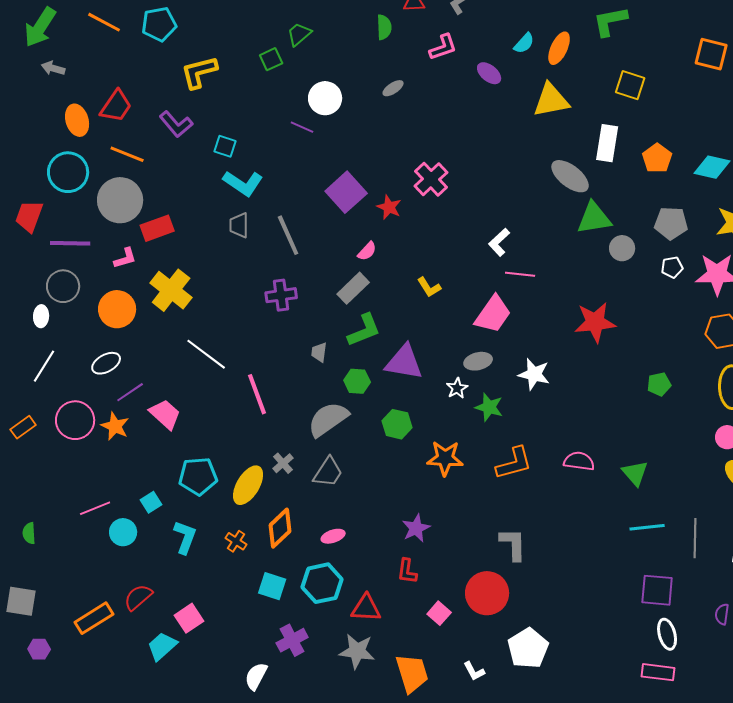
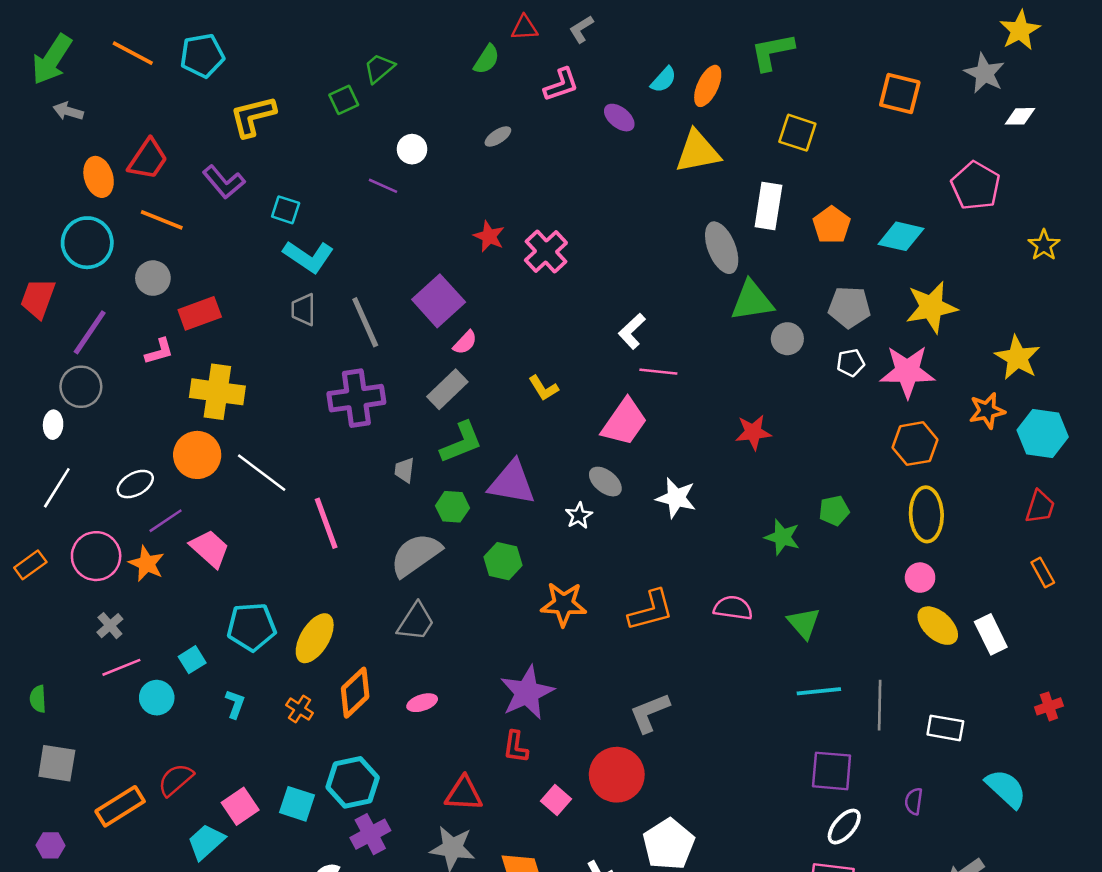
green semicircle: (384, 27) -> (487, 59), turned 35
white circle: (325, 98) -> (412, 149), size x0.7
gray ellipse: (570, 176) -> (722, 248), turned 30
purple square: (346, 192) -> (439, 301), moved
gray circle: (120, 200) -> (153, 278), size x0.6
red star: (389, 207) -> (489, 236), moved
purple line: (70, 243) -> (90, 332), turned -57
yellow cross: (171, 290) -> (217, 392), turned -30
purple cross: (281, 295) -> (356, 398), size x1.4
orange circle: (117, 309) -> (197, 455), moved
red star: (595, 322) -> (753, 432), size x0.7
gray ellipse: (478, 361) -> (605, 482), turned 52
green star: (489, 407) -> (782, 537), moved
gray cross: (283, 463) -> (110, 626), moved
purple star: (416, 528) -> (527, 693), size x1.5
cyan L-shape: (185, 537) -> (235, 704), size x0.7
gray L-shape: (513, 544) -> (650, 713), turned -111
cyan hexagon: (322, 583) -> (353, 782), moved
cyan square: (272, 586) -> (297, 804), moved
gray square: (21, 601) -> (57, 763), moved
white ellipse: (667, 634) -> (844, 827), turned 56

